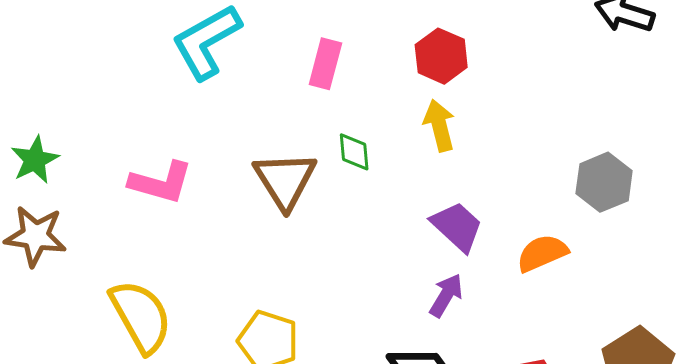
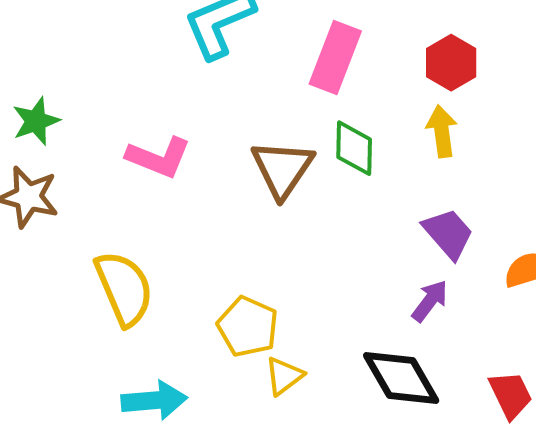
pink rectangle: (325, 64) -> (335, 57), size x1.4
green diamond: (354, 152) -> (354, 148), size x1.4

